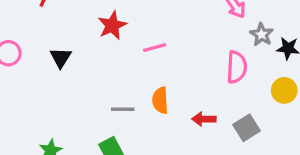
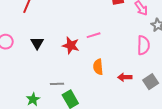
red star: (112, 25) -> (71, 45), moved, turned -30
gray line: (123, 109) -> (57, 84), moved

